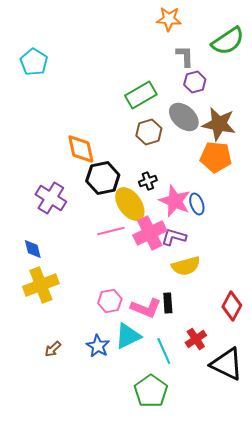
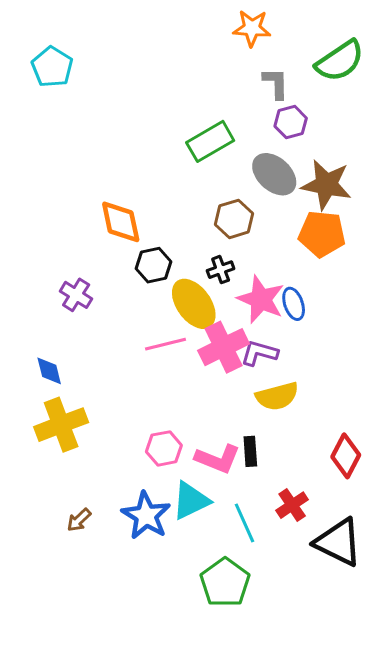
cyan pentagon: (34, 62) -> (52, 67), moved
brown hexagon: (149, 132) -> (234, 219), moved
black hexagon: (103, 178) -> (153, 265), size x0.7
purple cross: (51, 198) -> (76, 295), size x0.7
blue star: (98, 346) -> (146, 515), size x1.4

